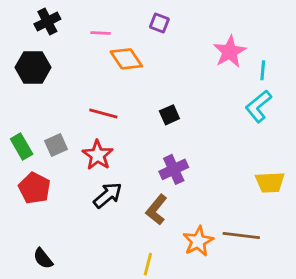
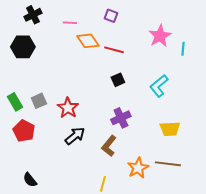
cyan L-shape: (258, 106) -> (159, 86), moved
red line: (103, 113) -> (114, 50), moved
yellow trapezoid: (270, 182) -> (170, 129), moved

